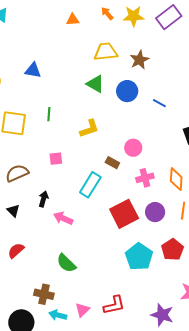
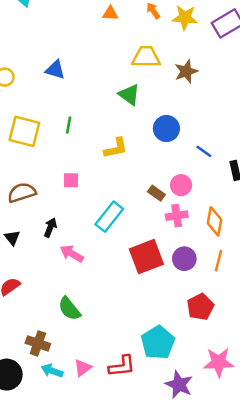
blue circle: (127, 91) -> (166, 129), moved
blue line: (159, 103) -> (204, 151), moved
pink circle: (133, 148) -> (181, 185), moved
brown rectangle: (112, 163) -> (156, 193), moved
cyan pentagon: (139, 257) -> (158, 343), moved

